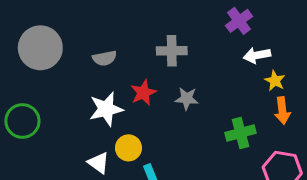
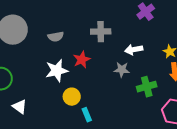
white arrow: (257, 55) -> (134, 50), moved
gray star: (187, 99) -> (122, 70), moved
white triangle: (99, 163) -> (20, 107), moved

